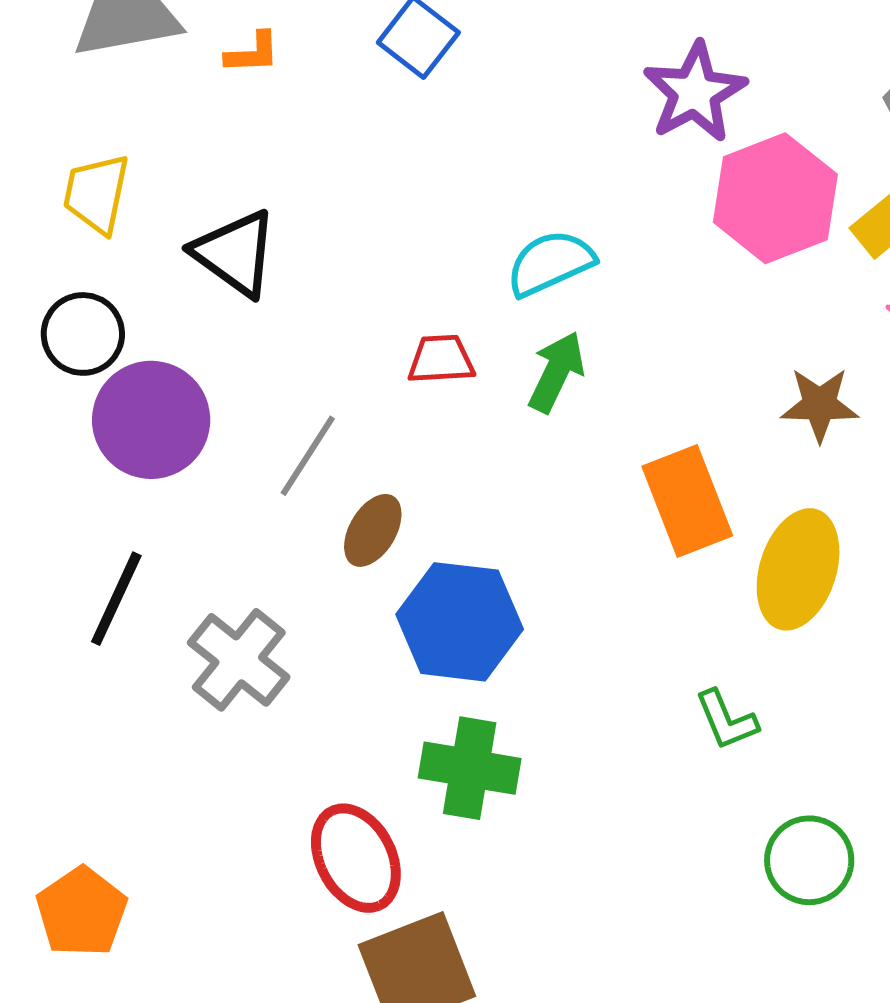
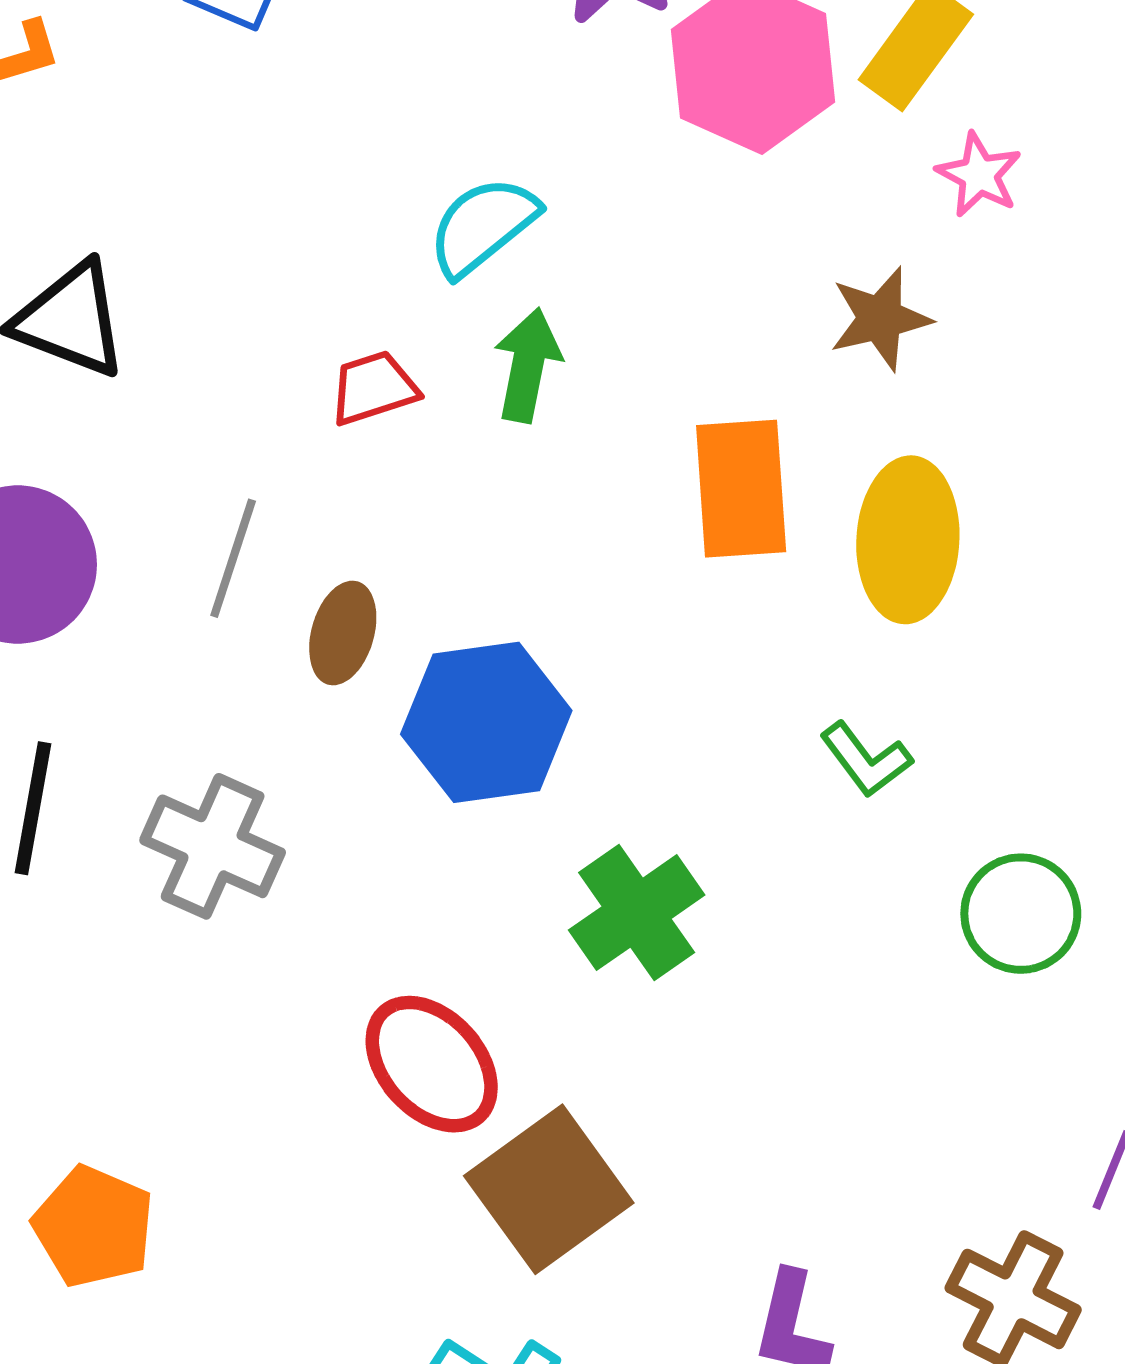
orange rectangle: (687, 501) -> (741, 489), turned 32
green cross: (470, 768) -> (637, 913), moved, turned -30

